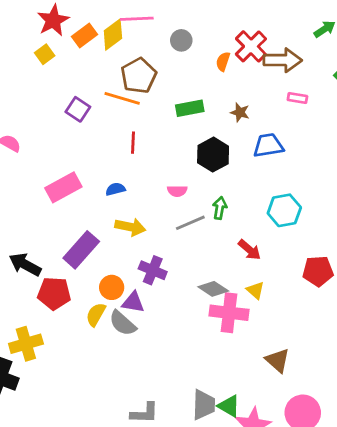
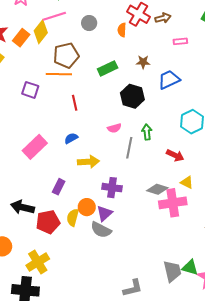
brown arrow: (283, 60) -> (163, 18), size x0.6
brown pentagon: (139, 76) -> (66, 55), turned 30
gray line: (190, 223) -> (129, 148), turned -40
purple rectangle: (81, 250) -> (59, 187), size x0.6
purple triangle: (133, 302) -> (104, 213), turned -36
yellow semicircle: (96, 314) -> (73, 217), moved

